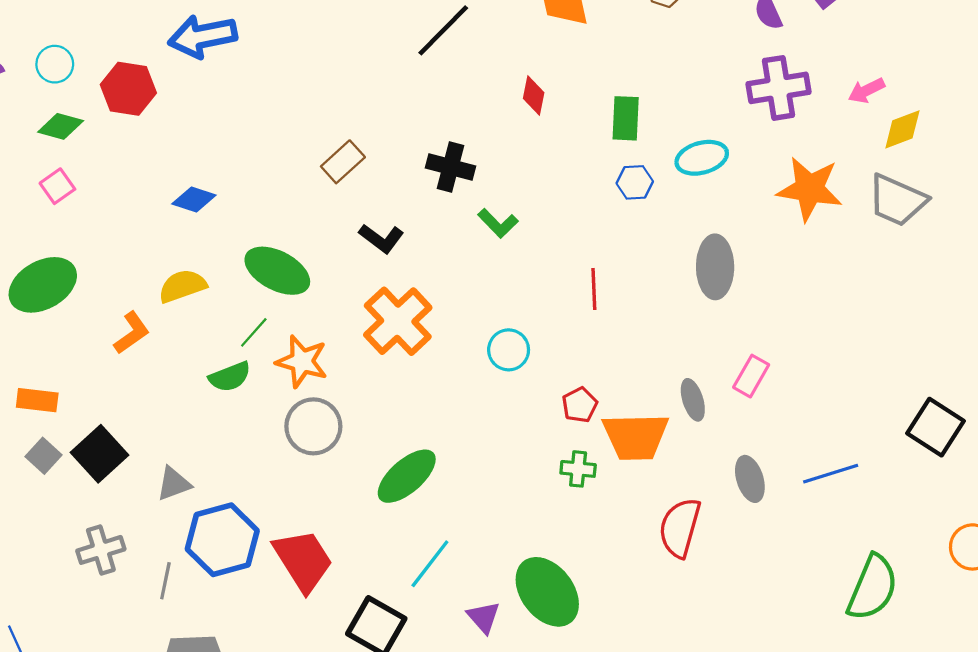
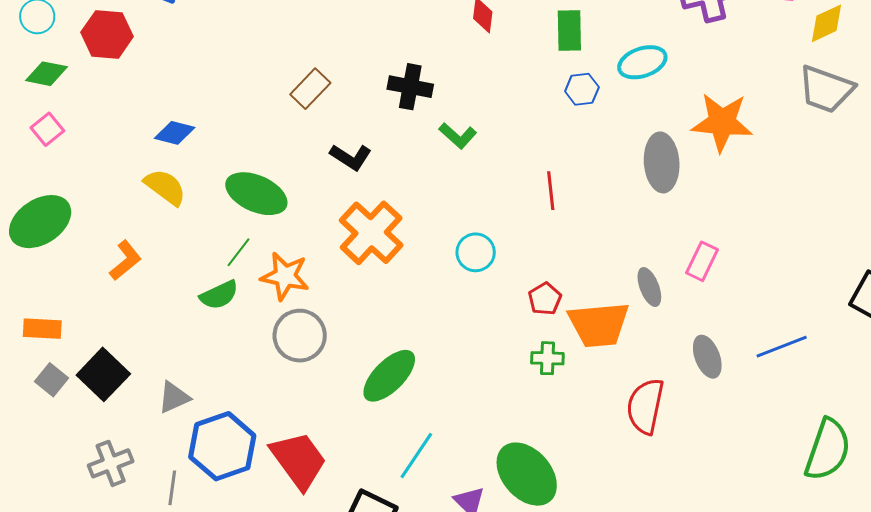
orange star: (810, 189) -> (722, 122), moved
yellow semicircle: (182, 286) -> (165, 187), moved, turned 60

